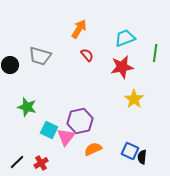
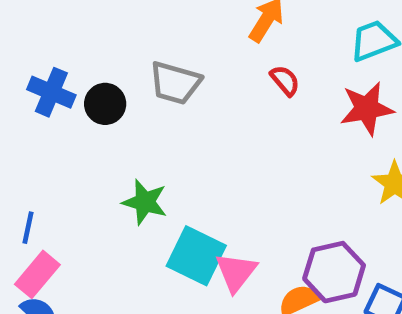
purple hexagon: (80, 121) -> (334, 272), moved
cyan square: (49, 130) -> (196, 256), size x1.4

